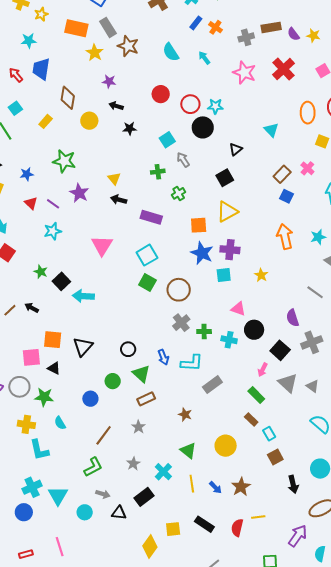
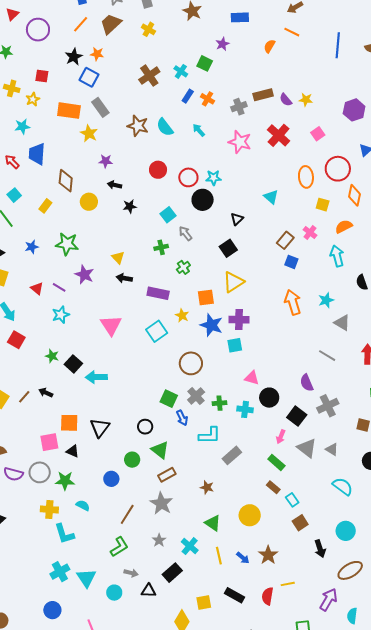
brown star: (128, 46) -> (138, 126), moved
blue star: (27, 174) -> (32, 247), moved
yellow star: (261, 275) -> (182, 315), moved
green square: (147, 282) -> (169, 399), moved
blue arrow: (163, 357) -> (182, 418), moved
cyan semicircle: (60, 423) -> (83, 505), turned 152
gray star: (138, 427) -> (161, 503), size x1.6
blue circle: (24, 512) -> (52, 610), moved

